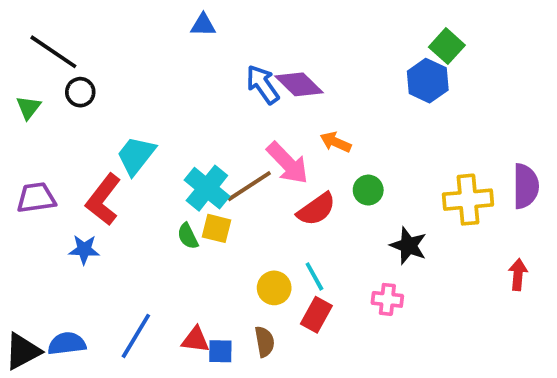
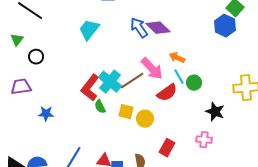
black circle: (80, 92) -> (36, 57), moved
cyan trapezoid: (136, 155) -> (89, 30), moved
red L-shape: (103, 200) -> (90, 88), moved
yellow square: (217, 228) -> (126, 112), moved
cyan line: (314, 276) -> (179, 77), moved
yellow circle: (274, 288) -> (145, 119), moved

